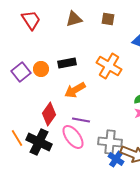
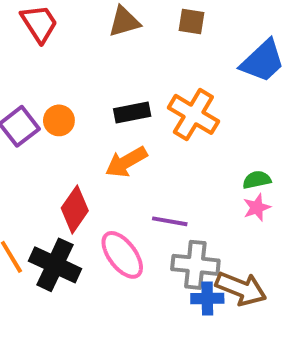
black rectangle: (67, 63) -> (132, 113), moved
purple line: (81, 120) -> (170, 221), moved
blue cross: (116, 159) -> (207, 298), turned -35

